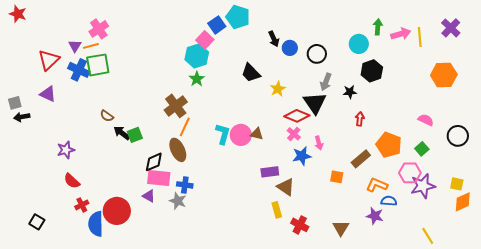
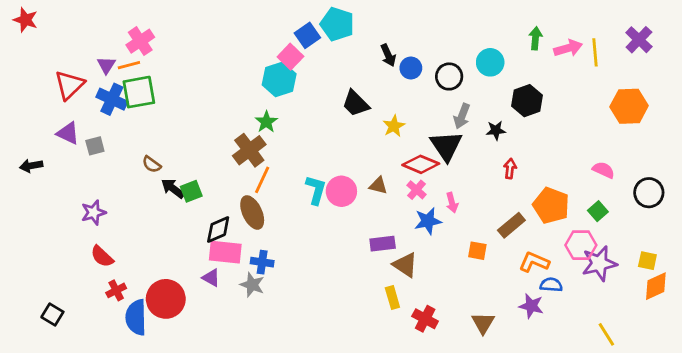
cyan circle: (359, 44) -> (490, 62), moved
green star: (197, 79) -> (266, 122), moved
gray square: (15, 103) -> (95, 146), moved
brown triangle: (257, 134) -> (378, 186), moved

